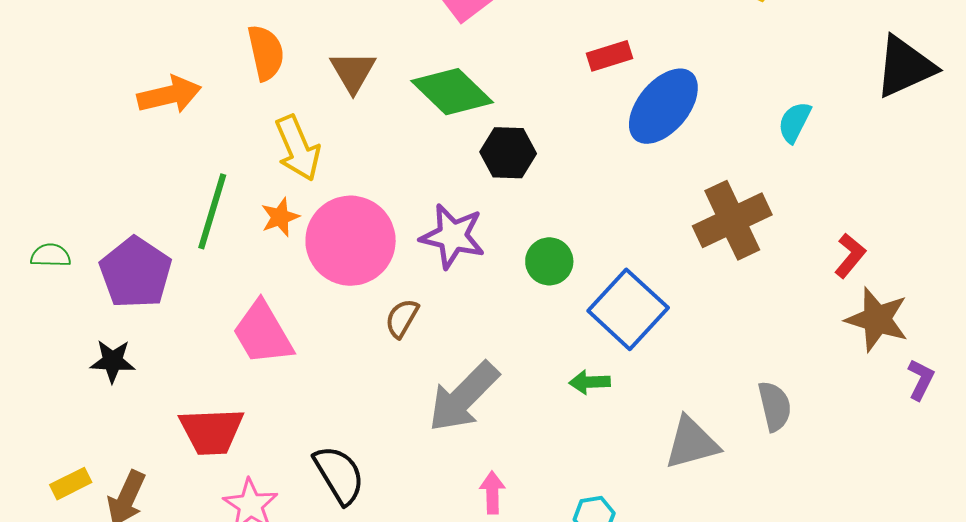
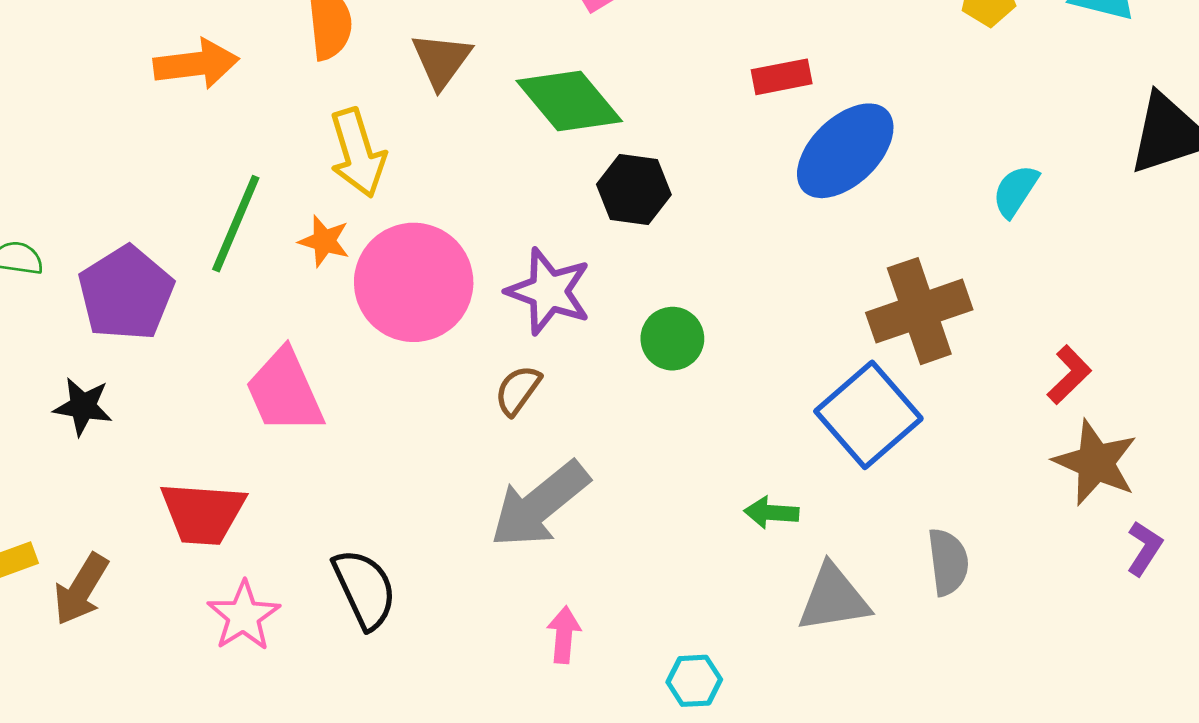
orange star: (280, 217) -> (324, 241), turned 30
blue square: (628, 309) -> (868, 415), moved
brown semicircle: (402, 318) -> (518, 390), moved
green arrow: (590, 382) -> (771, 513), moved

